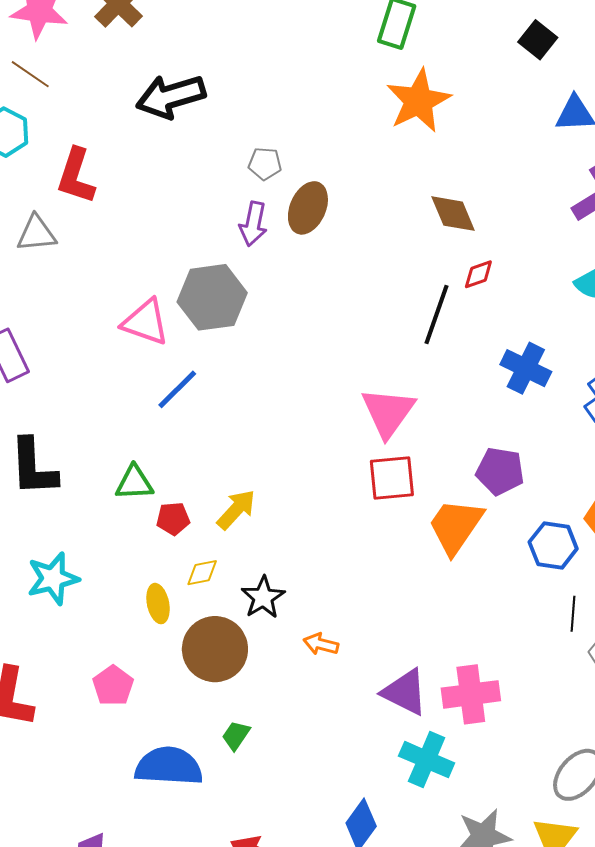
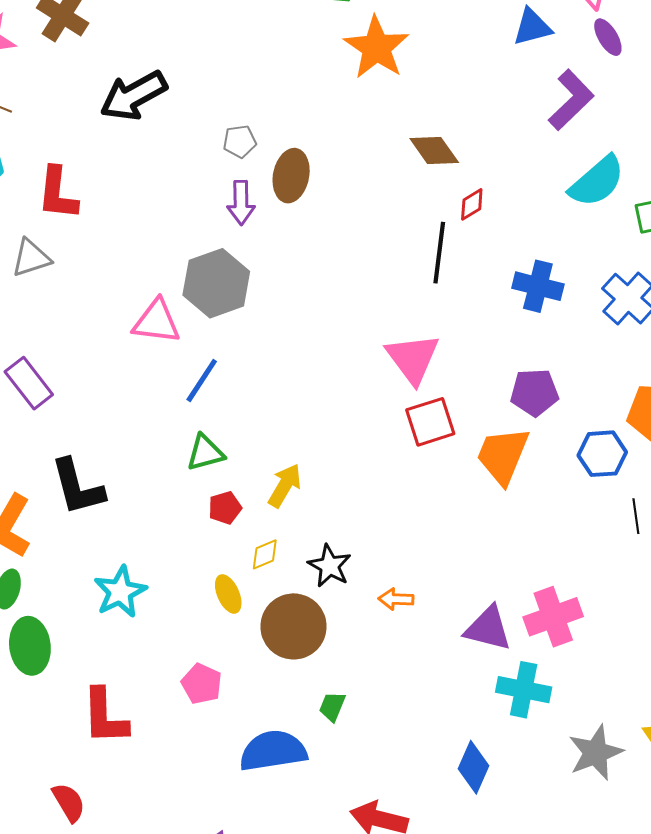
green triangle: (134, 483) -> (205, 453), moved

